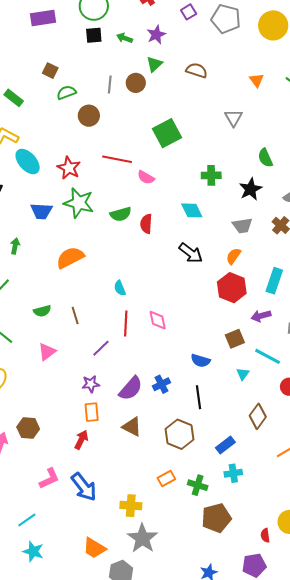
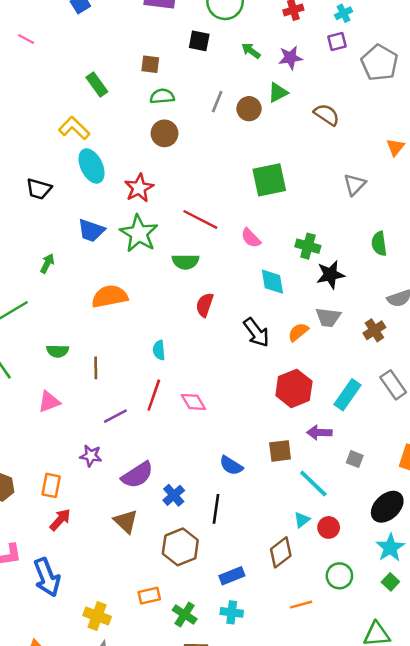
black square: (94, 35) -> (199, 41), moved
brown square: (50, 71) -> (150, 64), turned -35
brown circle: (89, 116) -> (165, 133), moved
red line: (117, 159) -> (200, 219), moved
pink semicircle: (146, 177) -> (251, 238), moved
black star: (250, 189) -> (330, 275), moved
red semicircle: (146, 224) -> (205, 305), moved
orange semicircle: (234, 256) -> (298, 332), moved
pink diamond: (158, 320) -> (193, 402), turned -35
cyan triangle: (243, 374) -> (302, 520), moved
blue cross: (161, 384) -> (174, 495), moved, turned -30
orange rectangle: (92, 412) -> (51, 485), moved

